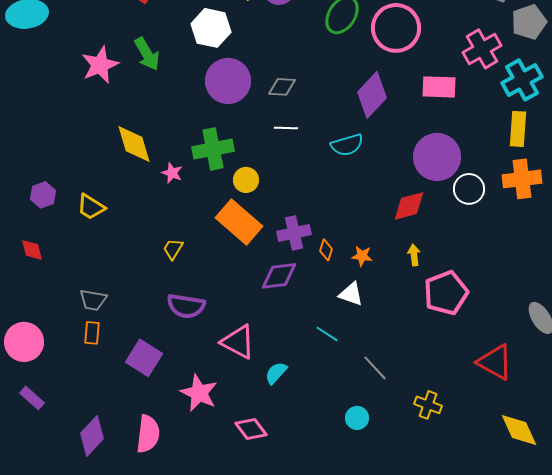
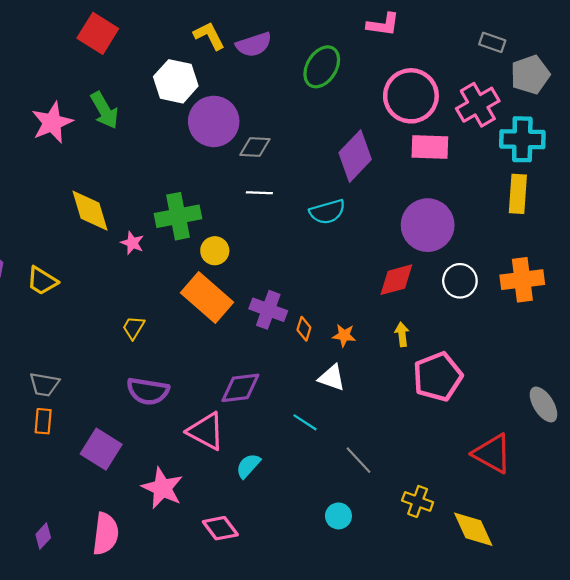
pink circle: (396, 28) -> (411, 96), moved
cyan cross: (522, 80) -> (522, 139), turned 30
purple circle: (228, 81) -> (214, 121), moved
orange cross: (522, 179) -> (522, 280), moved
white circle: (469, 189) -> (460, 281), moved
purple cross: (294, 233) -> (268, 310), turned 32
purple diamond: (279, 276) -> (240, 388), moved
yellow diamond: (519, 430) -> (473, 529), moved
purple diamond: (92, 436) -> (43, 536), size x0.6

